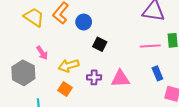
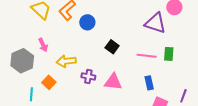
black square: (100, 44) -> (112, 47), moved
orange square: (65, 89) -> (49, 82), moved

